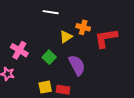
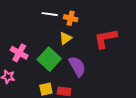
orange cross: (83, 27) -> (71, 18), moved
green square: (49, 57) -> (49, 59), size x1.6

